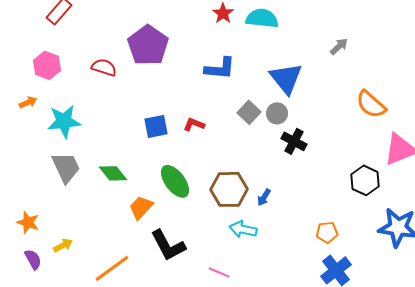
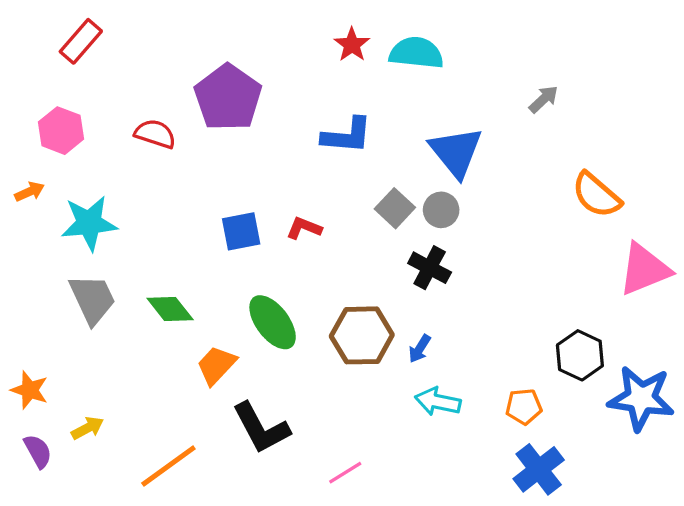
black cross: (294, 141) -> (430, 268), moved
black hexagon: (365, 180) -> (580, 355), moved
cyan arrow: (243, 229) -> (438, 402), moved
pink line: (219, 272) -> (345, 473), turned -55

